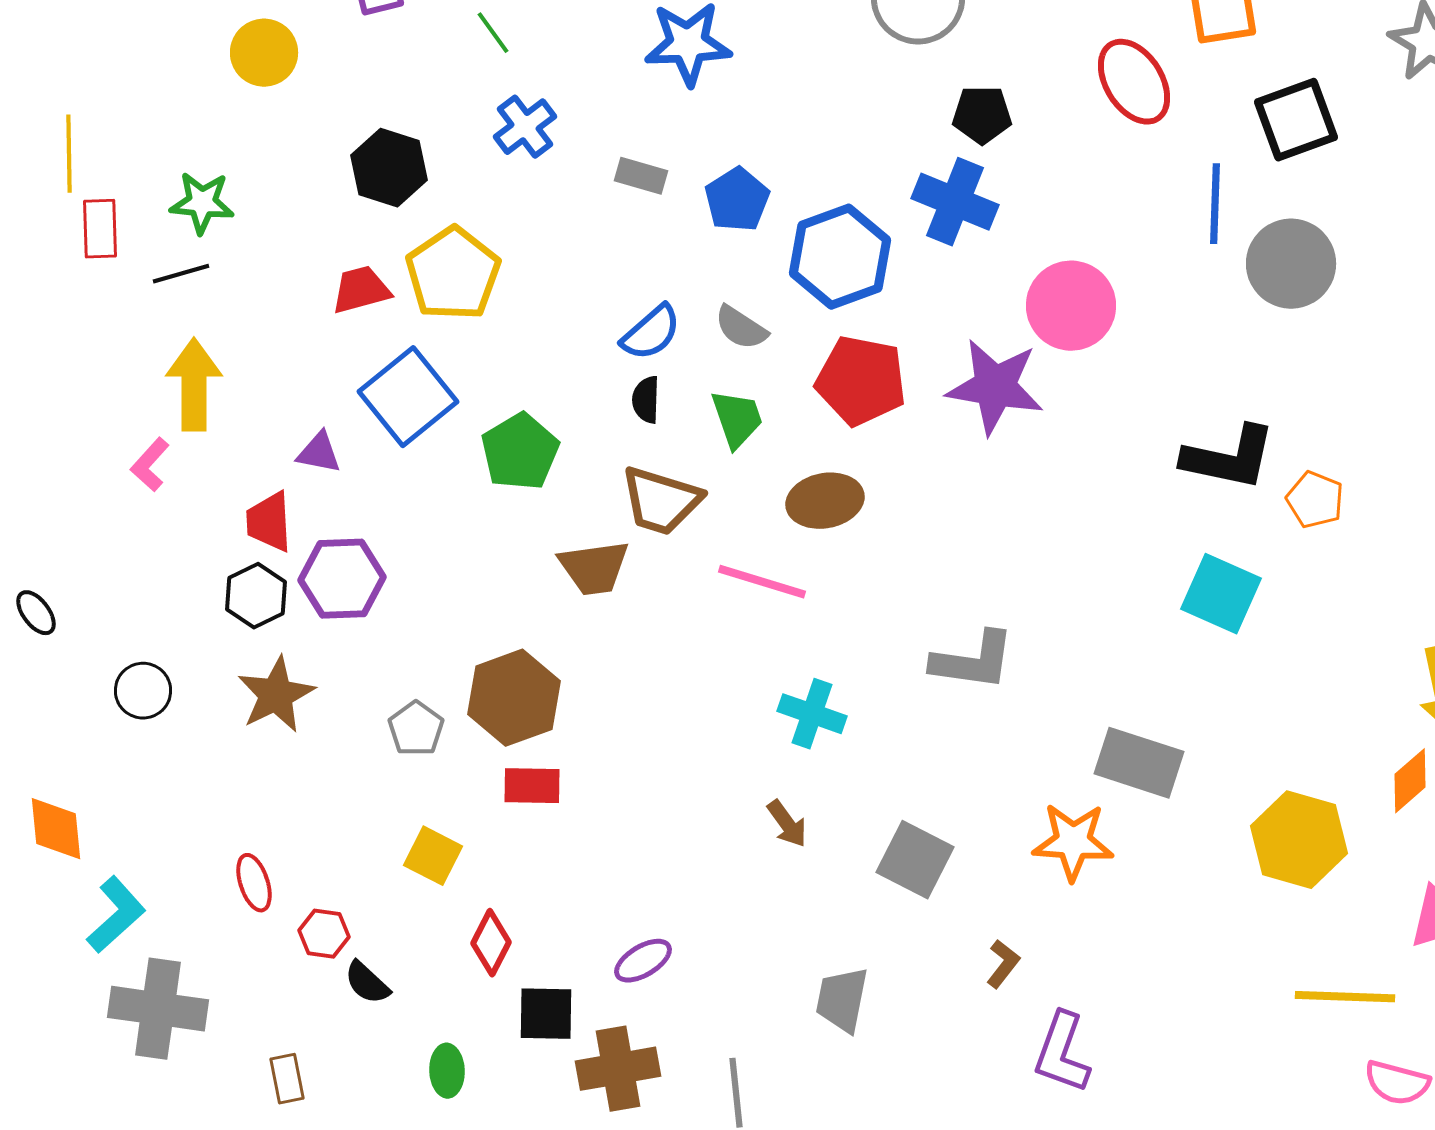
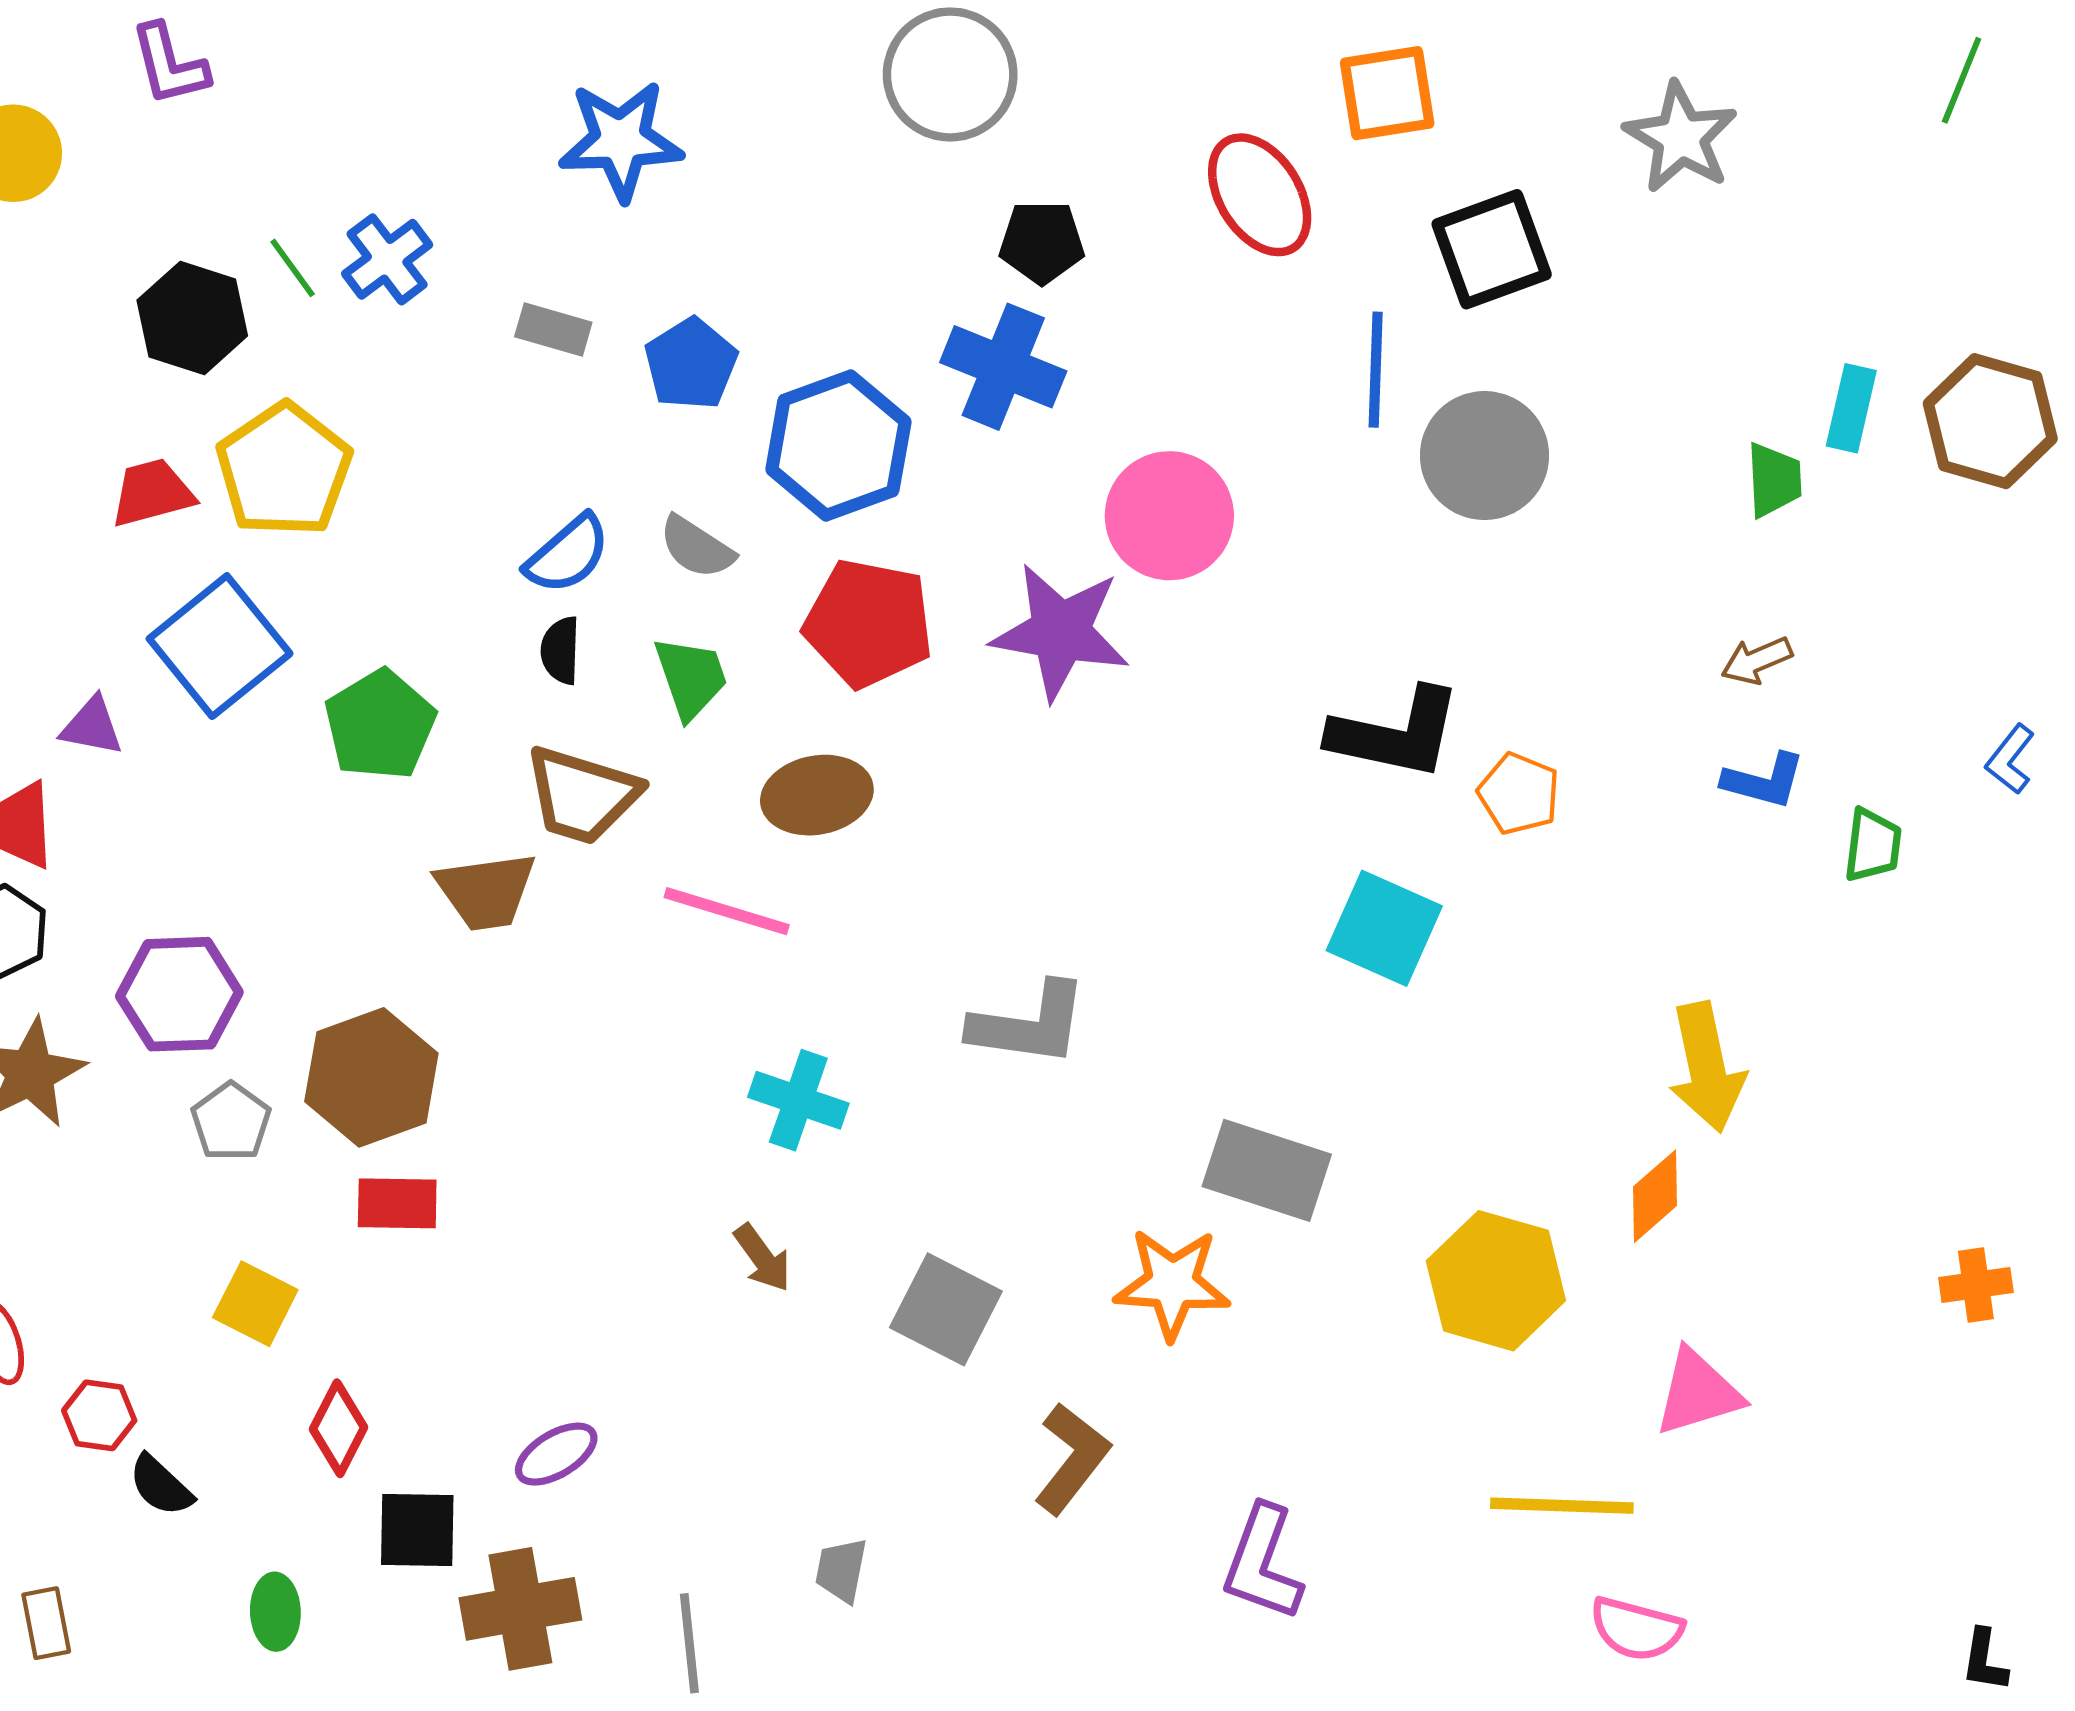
green line: (493, 33) -> (293, 268), moved
purple hexagon: (342, 579) -> (179, 994), moved
brown L-shape: (1003, 964) -> (1072, 1458), size x1.6
gray trapezoid: (842, 1000) -> (841, 1570), moved, size x0.7
purple L-shape: (1062, 1053) -> (1262, 1563), moved

